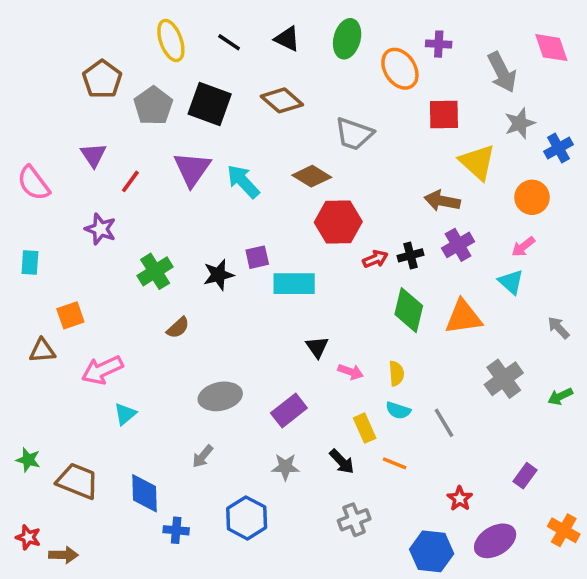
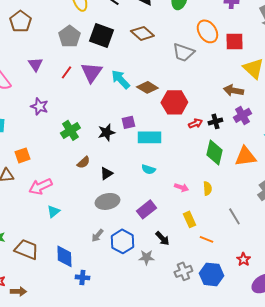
orange ellipse: (400, 69) -> (207, 31), moved
brown pentagon: (102, 79) -> (20, 21), moved
brown diamond: (312, 176) -> (147, 87), moved
red line: (130, 181) -> (66, 72), moved
black triangle: (317, 347) -> (106, 173), moved, turned 32
cyan semicircle: (398, 410) -> (148, 169), moved
black arrow: (342, 462) -> (162, 238), moved
gray star: (285, 467) -> (146, 257), moved
blue hexagon: (247, 518) -> (122, 241), moved
blue hexagon: (432, 551) -> (211, 274), moved

